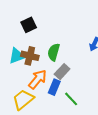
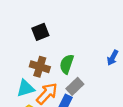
cyan triangle: (17, 56) -> (26, 88), moved

